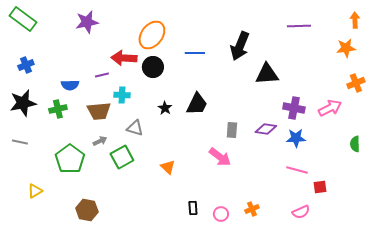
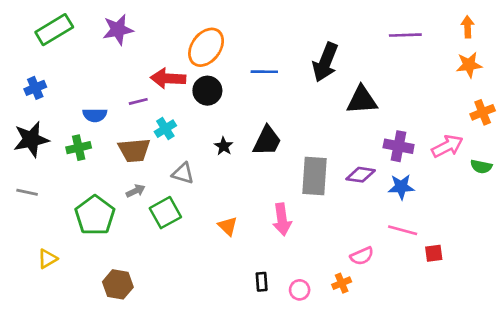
green rectangle: (23, 19) -> (54, 30), moved, turned -68
orange arrow: (355, 20) -> (468, 27), moved
cyan cross: (122, 95) -> (165, 129), turned -35
gray rectangle: (232, 130) -> (314, 176), size x1.8
green semicircle: (355, 144) -> (481, 167), moved, turned -77
pink arrow: (220, 157) -> (282, 219), moved, turned 45
pink semicircle: (301, 212) -> (362, 256), moved

